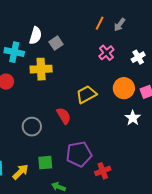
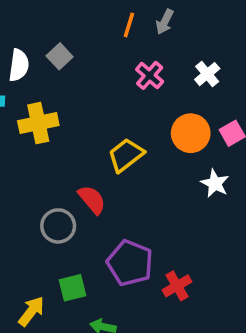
gray square: (56, 43) -> (60, 56), moved
gray circle: (32, 127) -> (58, 226), moved
purple pentagon: (79, 154) -> (130, 263), turned -30

